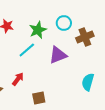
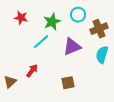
cyan semicircle: (88, 82) -> (102, 55), moved
brown square: (39, 98) -> (68, 83), moved

